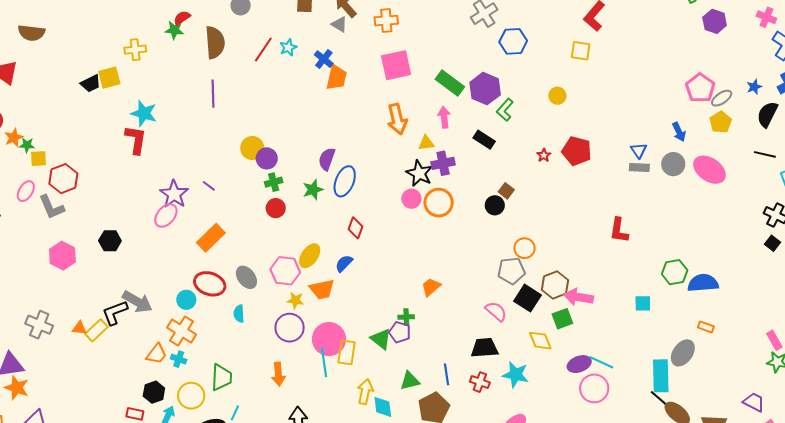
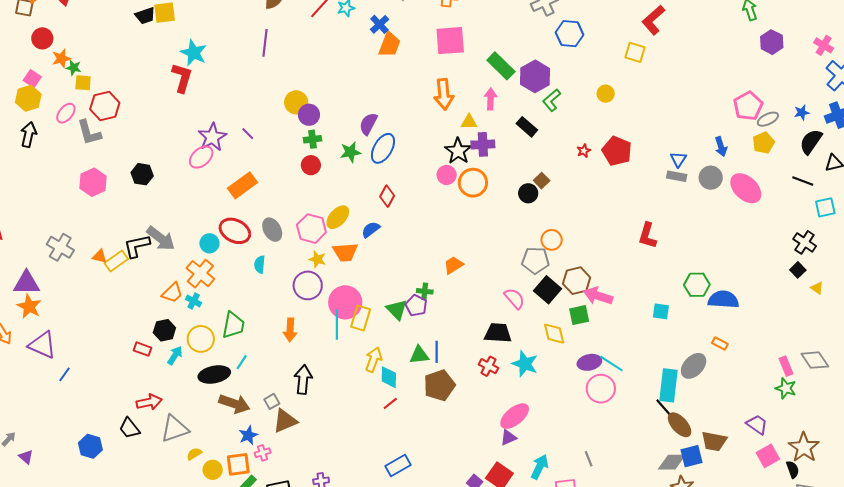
blue line: (447, 374) -> (437, 352), moved

